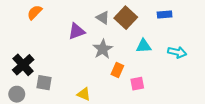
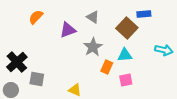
orange semicircle: (35, 12) -> (36, 17), moved
blue rectangle: (165, 14) -> (144, 14), moved
brown square: (126, 18) -> (127, 28), moved
cyan triangle: (144, 46) -> (125, 55), moved

